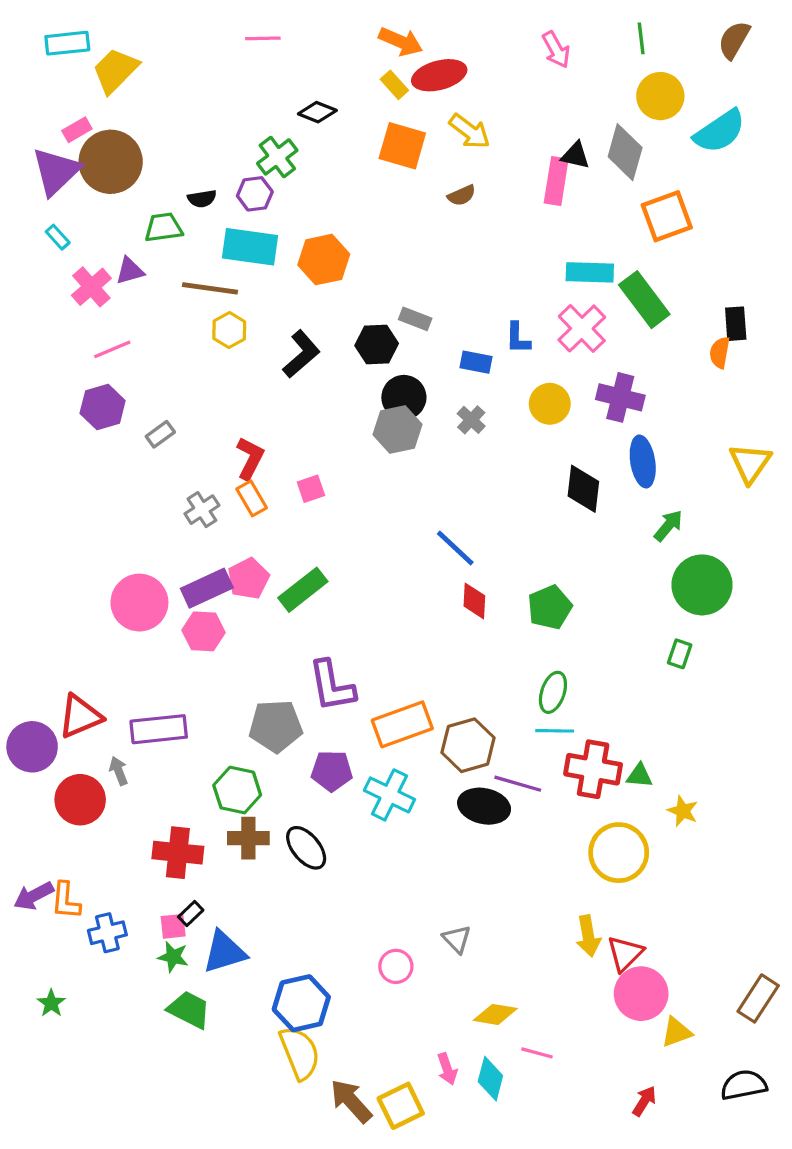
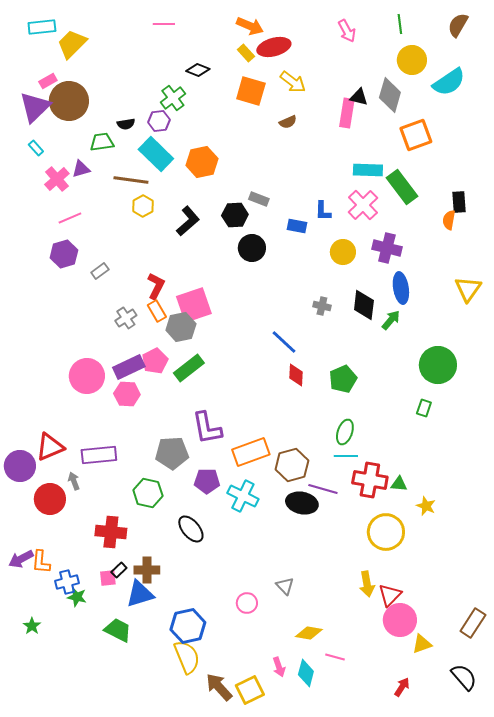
cyan rectangle: (250, 247) -> (156, 154), turned 36
gray cross: (471, 420) -> (322, 306), moved, turned -30
gray hexagon: (397, 429) -> (181, 327), moved
pink square: (311, 489) -> (194, 305), size x2.0
green arrow: (668, 526) -> (391, 320), moved
brown cross: (248, 838) -> (147, 570), moved
green star: (173, 957) -> (77, 597), moved
black semicircle: (744, 1085) -> (464, 677), turned 60

